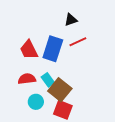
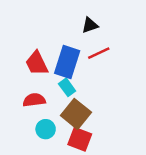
cyan rectangle: (48, 80) -> (67, 87), moved

